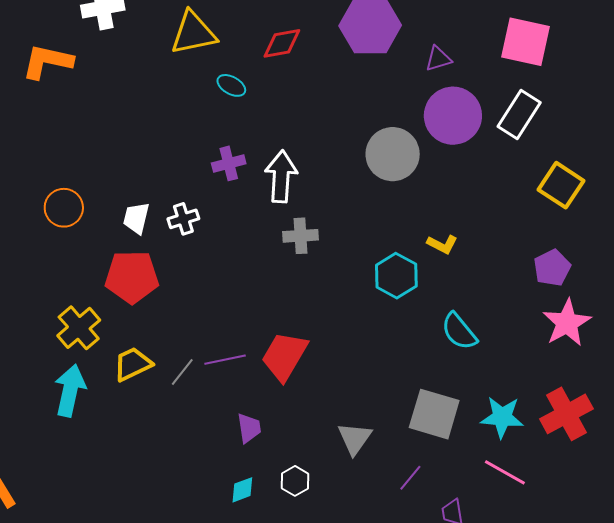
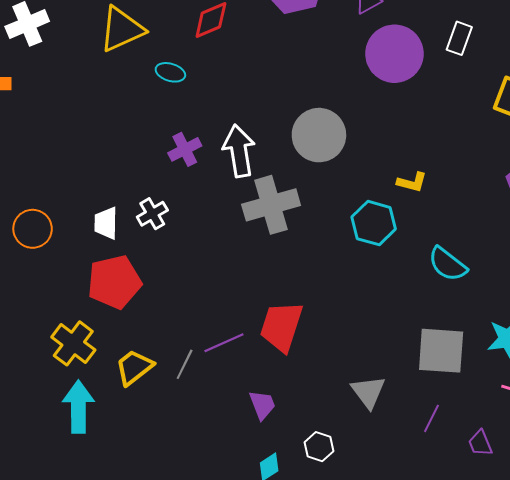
white rectangle: (519, 115) -> (459, 38), size x0.7
gray circle: (393, 154) -> (319, 135), moved
gray cross: (301, 236) -> (271, 205), size x1.6

